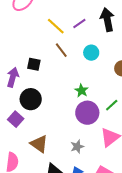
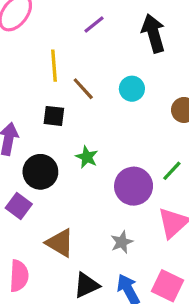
purple line: (79, 24) -> (94, 25), moved
yellow line: (56, 26) -> (54, 66), moved, turned 48
black square: (34, 64) -> (54, 116), moved
green star: (82, 91) -> (87, 157), moved

